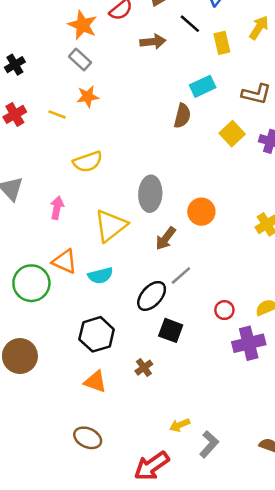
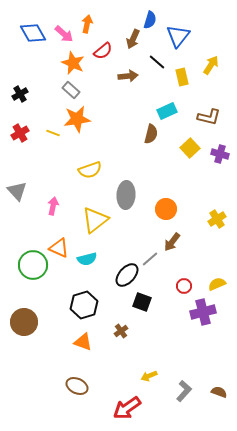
orange star: (88, 97) -> (77, 119), size x1.5
yellow semicircle: (88, 162) -> (90, 170), moved
brown arrow: (166, 238) -> (172, 242), moved
gray L-shape: (209, 444) -> (184, 391), moved

